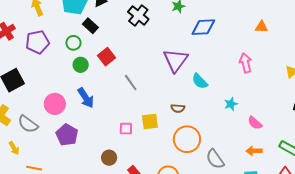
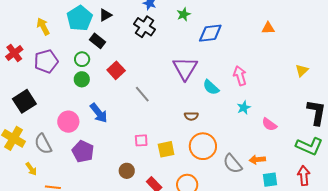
pink arrow: (246, 63) -> (240, 76), moved
green circle: (81, 65) -> (82, 79), moved
yellow square: (150, 121) -> (166, 149), moved
gray semicircle: (28, 124) -> (43, 144), turned 30
orange arrow: (254, 151) -> (257, 160), moved

